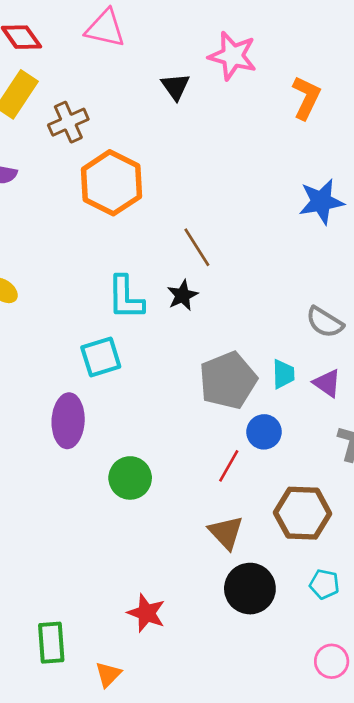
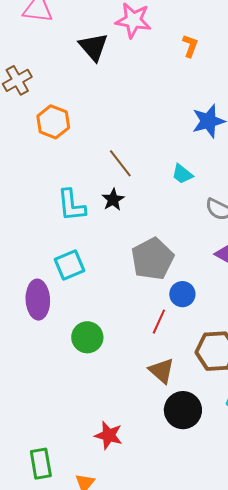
black triangle: (175, 87) -> (93, 47), size x1.4
orange L-shape: (306, 98) -> (190, 46), size x0.7
orange hexagon: (111, 183) -> (53, 122), size x0.7
cyan square: (101, 357) -> (69, 265), moved
cyan trapezoid: (283, 374) -> (182, 174), moved, turned 135

